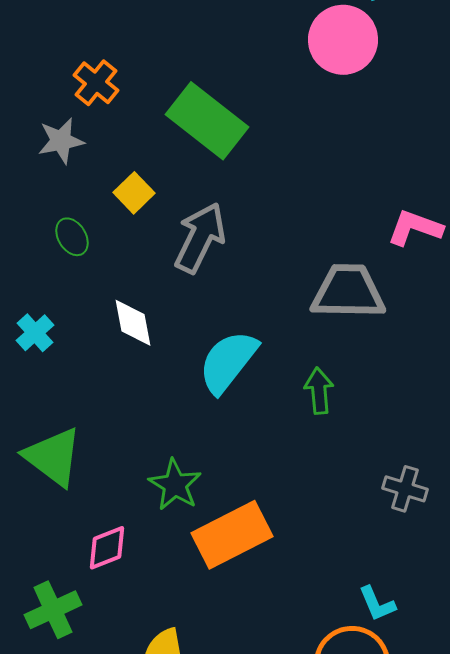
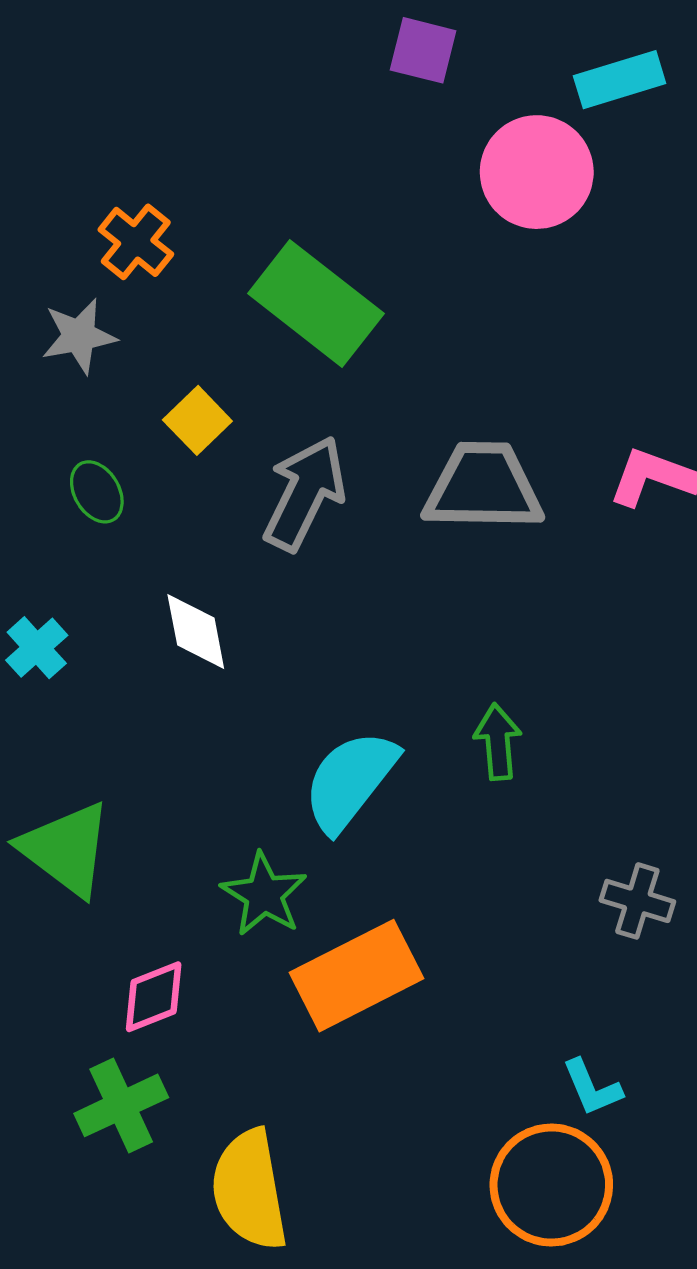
gray trapezoid: (348, 292) -> (483, 487), moved
cyan semicircle: (228, 362) -> (350, 781), moved
green cross: (53, 610) -> (121, 1105), moved

